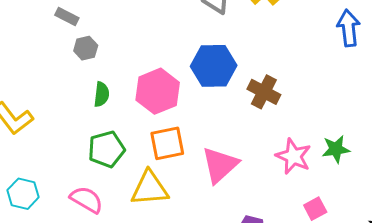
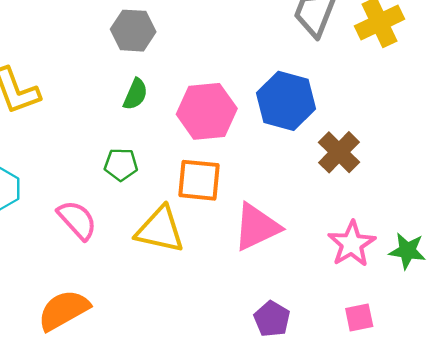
gray hexagon: (86, 48) -> (133, 31), size x1.4
green pentagon: (106, 149) -> (121, 165), size x0.7

